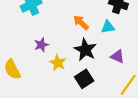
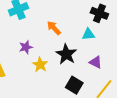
orange arrow: (81, 23) -> (54, 28), moved
black square: (84, 79) -> (74, 85), moved, turned -30

